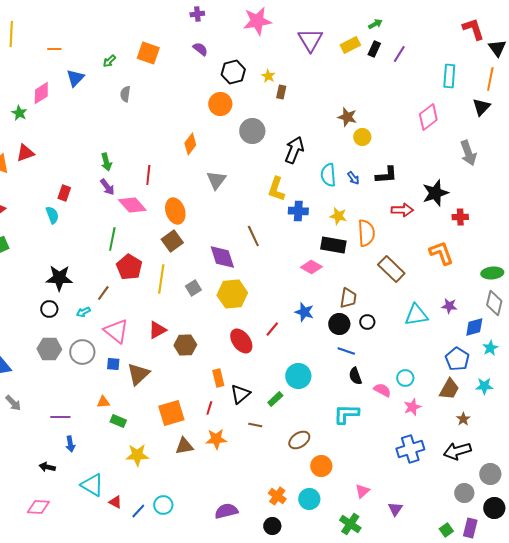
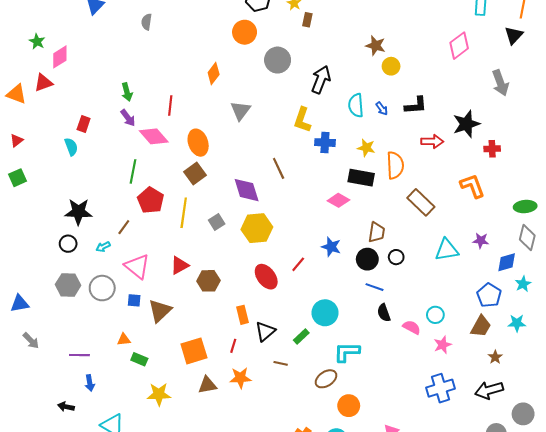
pink diamond: (41, 93) -> (60, 57), moved
cyan L-shape: (346, 414) -> (347, 352), moved

